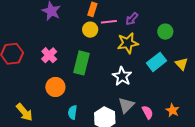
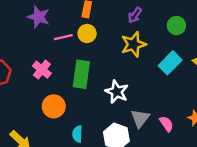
pink line: (109, 22) -> (63, 37), moved
white star: (122, 76) -> (117, 92), moved

